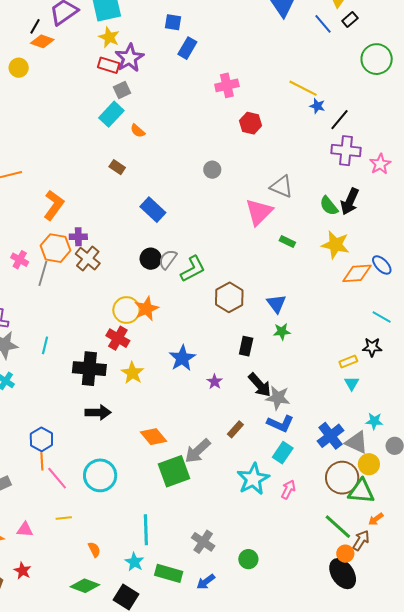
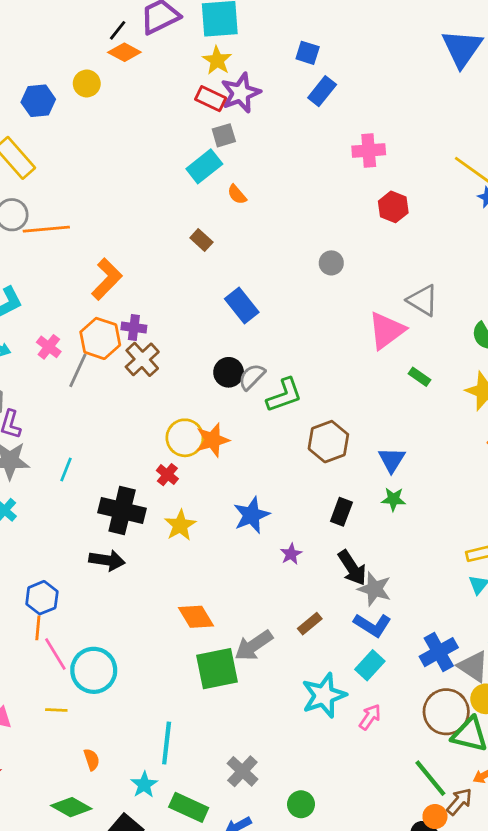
red cross: (118, 338) -> (167, 475), size x0.7
black arrow: (98, 412) -> (107, 560), moved
cyan circle: (100, 475) -> (94, 670), moved

